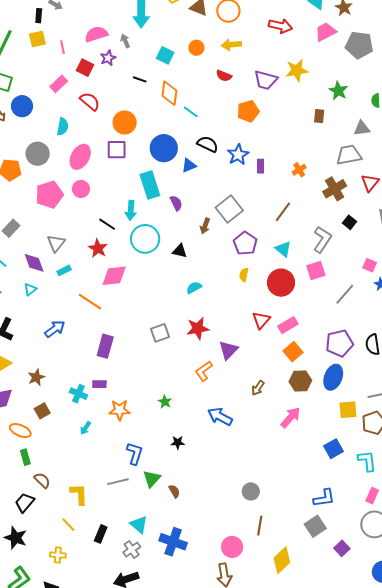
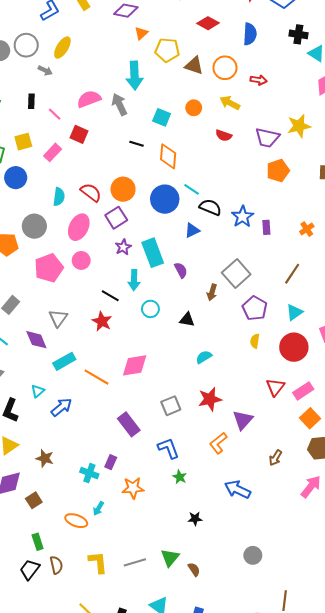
black rectangle: (39, 16) -> (31, 101), moved
red arrow: (281, 26) -> (259, 80), moved, size x0.7
yellow square: (37, 39) -> (23, 142), moved
gray arrow: (125, 41) -> (119, 104), size x1.5
yellow arrow: (231, 45) -> (230, 103), turned 36
pink line: (62, 47) -> (55, 114), turned -32
purple star: (108, 58) -> (123, 247), moved
red semicircle: (90, 101) -> (91, 192), moved
orange pentagon: (248, 111) -> (278, 171), moved
cyan line: (191, 112) -> (192, 189), moved
blue circle: (164, 148) -> (165, 199), moved
purple square: (117, 150) -> (116, 218), turned -30
cyan circle: (145, 239) -> (150, 309), size x0.6
cyan triangle: (283, 249) -> (294, 312), turned 48
cyan rectangle: (64, 270) -> (64, 361), moved, size x1.5
pink diamond: (114, 276) -> (135, 365), moved
cyan triangle: (30, 289) -> (38, 391), moved
purple rectangle: (105, 346) -> (129, 424), moved, turned -50
brown star: (36, 377) -> (45, 458), turned -30
purple rectangle: (99, 384) -> (111, 462), turned -64
brown square: (42, 411) -> (34, 500), moved
orange ellipse: (20, 431) -> (76, 521), moved
blue L-shape: (135, 454) -> (168, 448), moved, turned -35
brown semicircle: (42, 480) -> (56, 565), turned 36
gray circle: (251, 491) -> (253, 555), moved
yellow L-shape: (79, 494) -> (98, 562), moved
black trapezoid: (25, 503) -> (30, 570), moved

